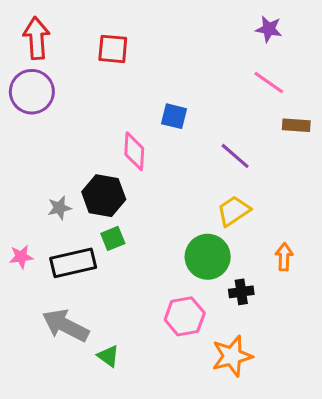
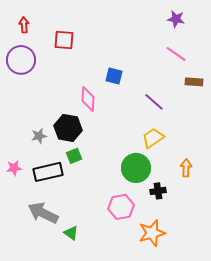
red arrow: (36, 38) -> (24, 25), size x0.6
red square: (113, 49) -> (64, 40), moved

